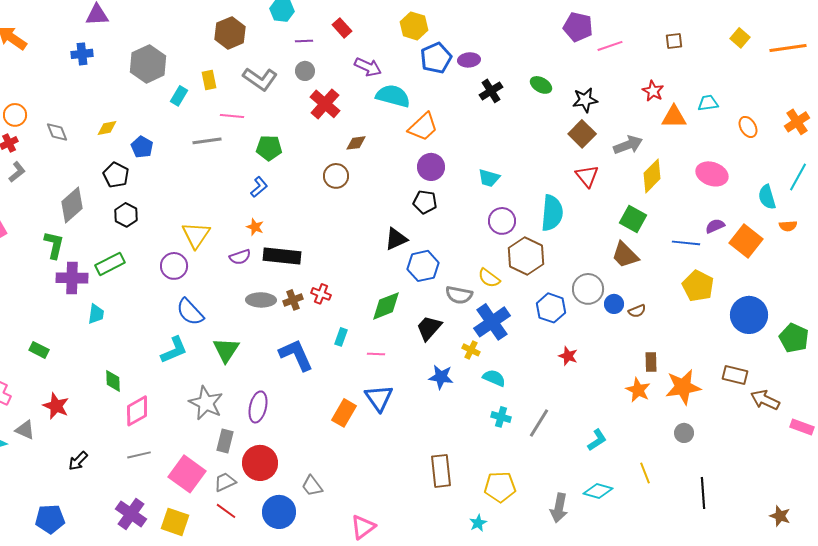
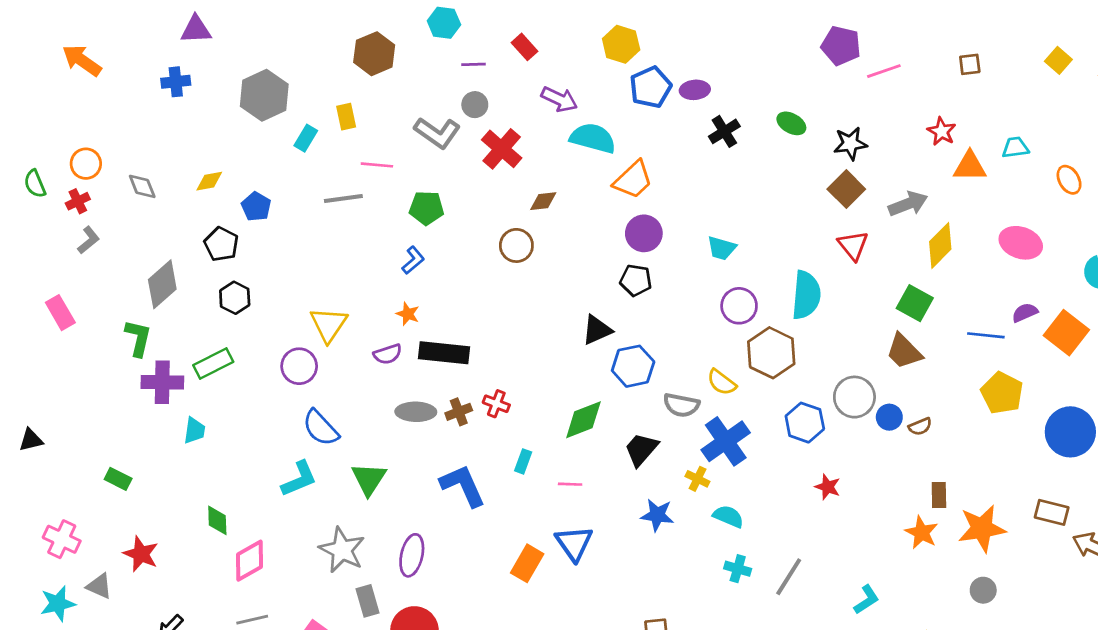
gray L-shape: (260, 79) -> (437, 133), moved
gray rectangle: (225, 441) -> (368, 601), turned -30

